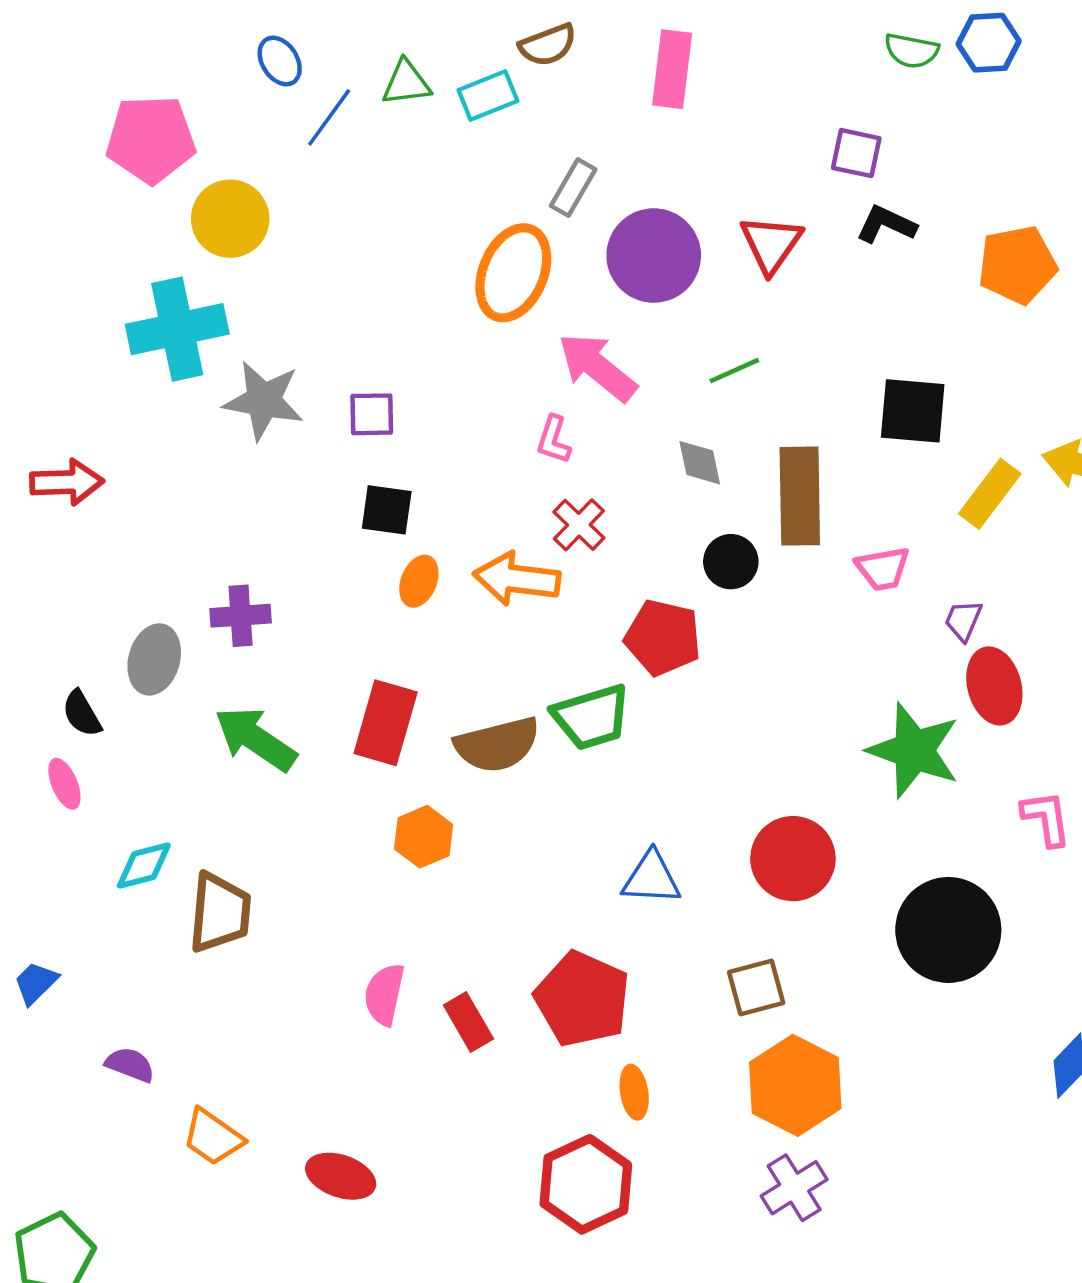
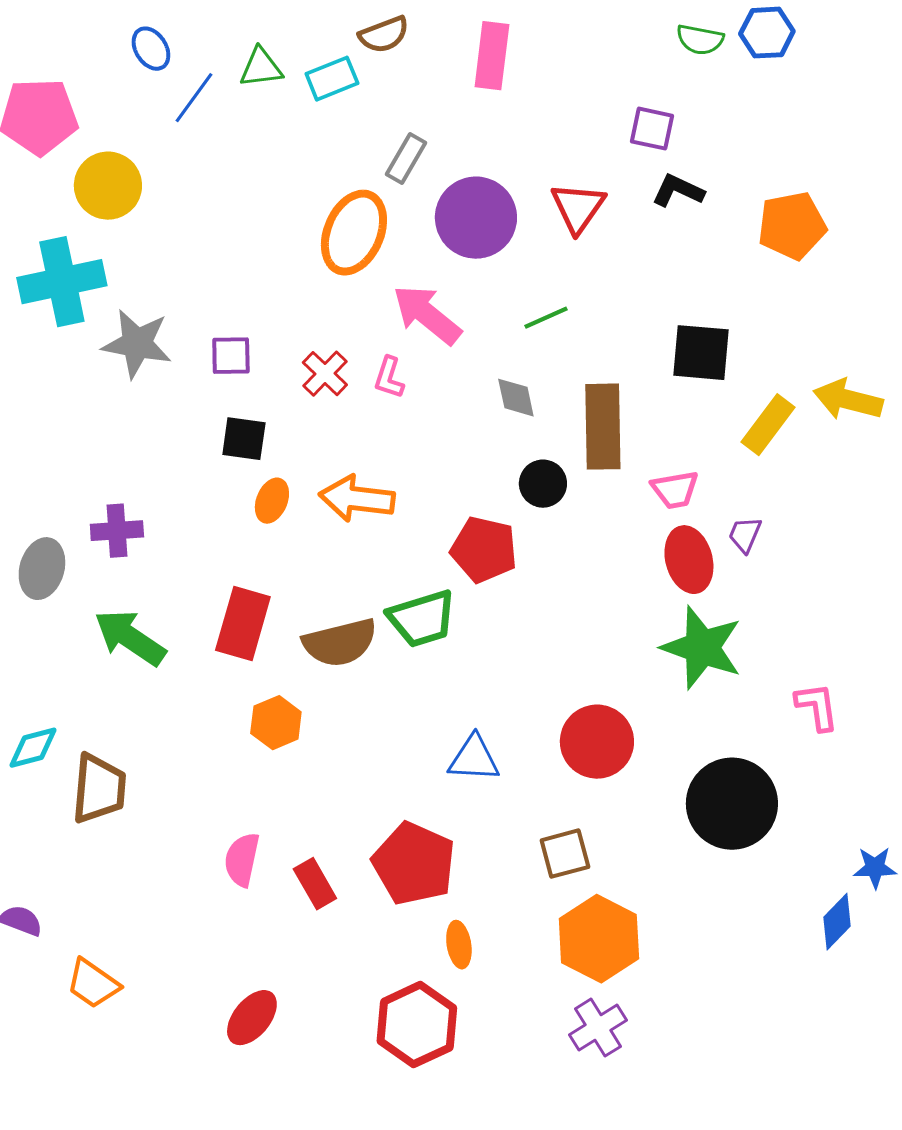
red cross: (579, 525) -> (325, 374), moved
red ellipse: (994, 686) -> (689, 560), moved
red ellipse: (341, 1176) -> (252, 1018), moved, turned -70

